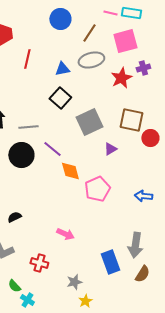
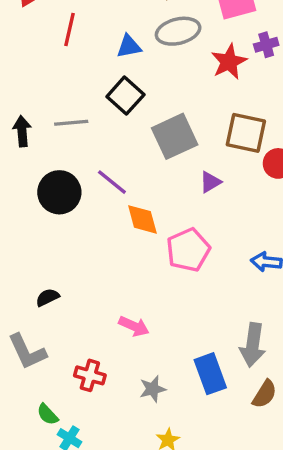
gray line: (28, 127) -> (71, 123), moved
gray star: (74, 282) -> (153, 389), moved

